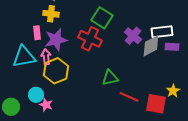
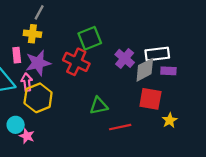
green square: (102, 18) -> (90, 38), turned 35
red line: (129, 97) -> (120, 127), turned -36
red square: (156, 104) -> (150, 99), moved

